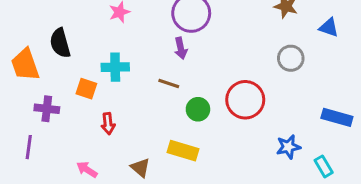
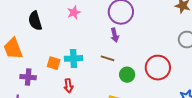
black semicircle: (60, 43) -> (35, 21), moved
cyan cross: (115, 67) -> (73, 58), moved

